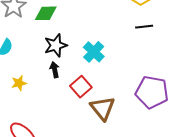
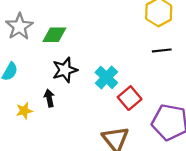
black arrow: (55, 70) -> (49, 98), moved
red square: (81, 87) -> (130, 98), moved

